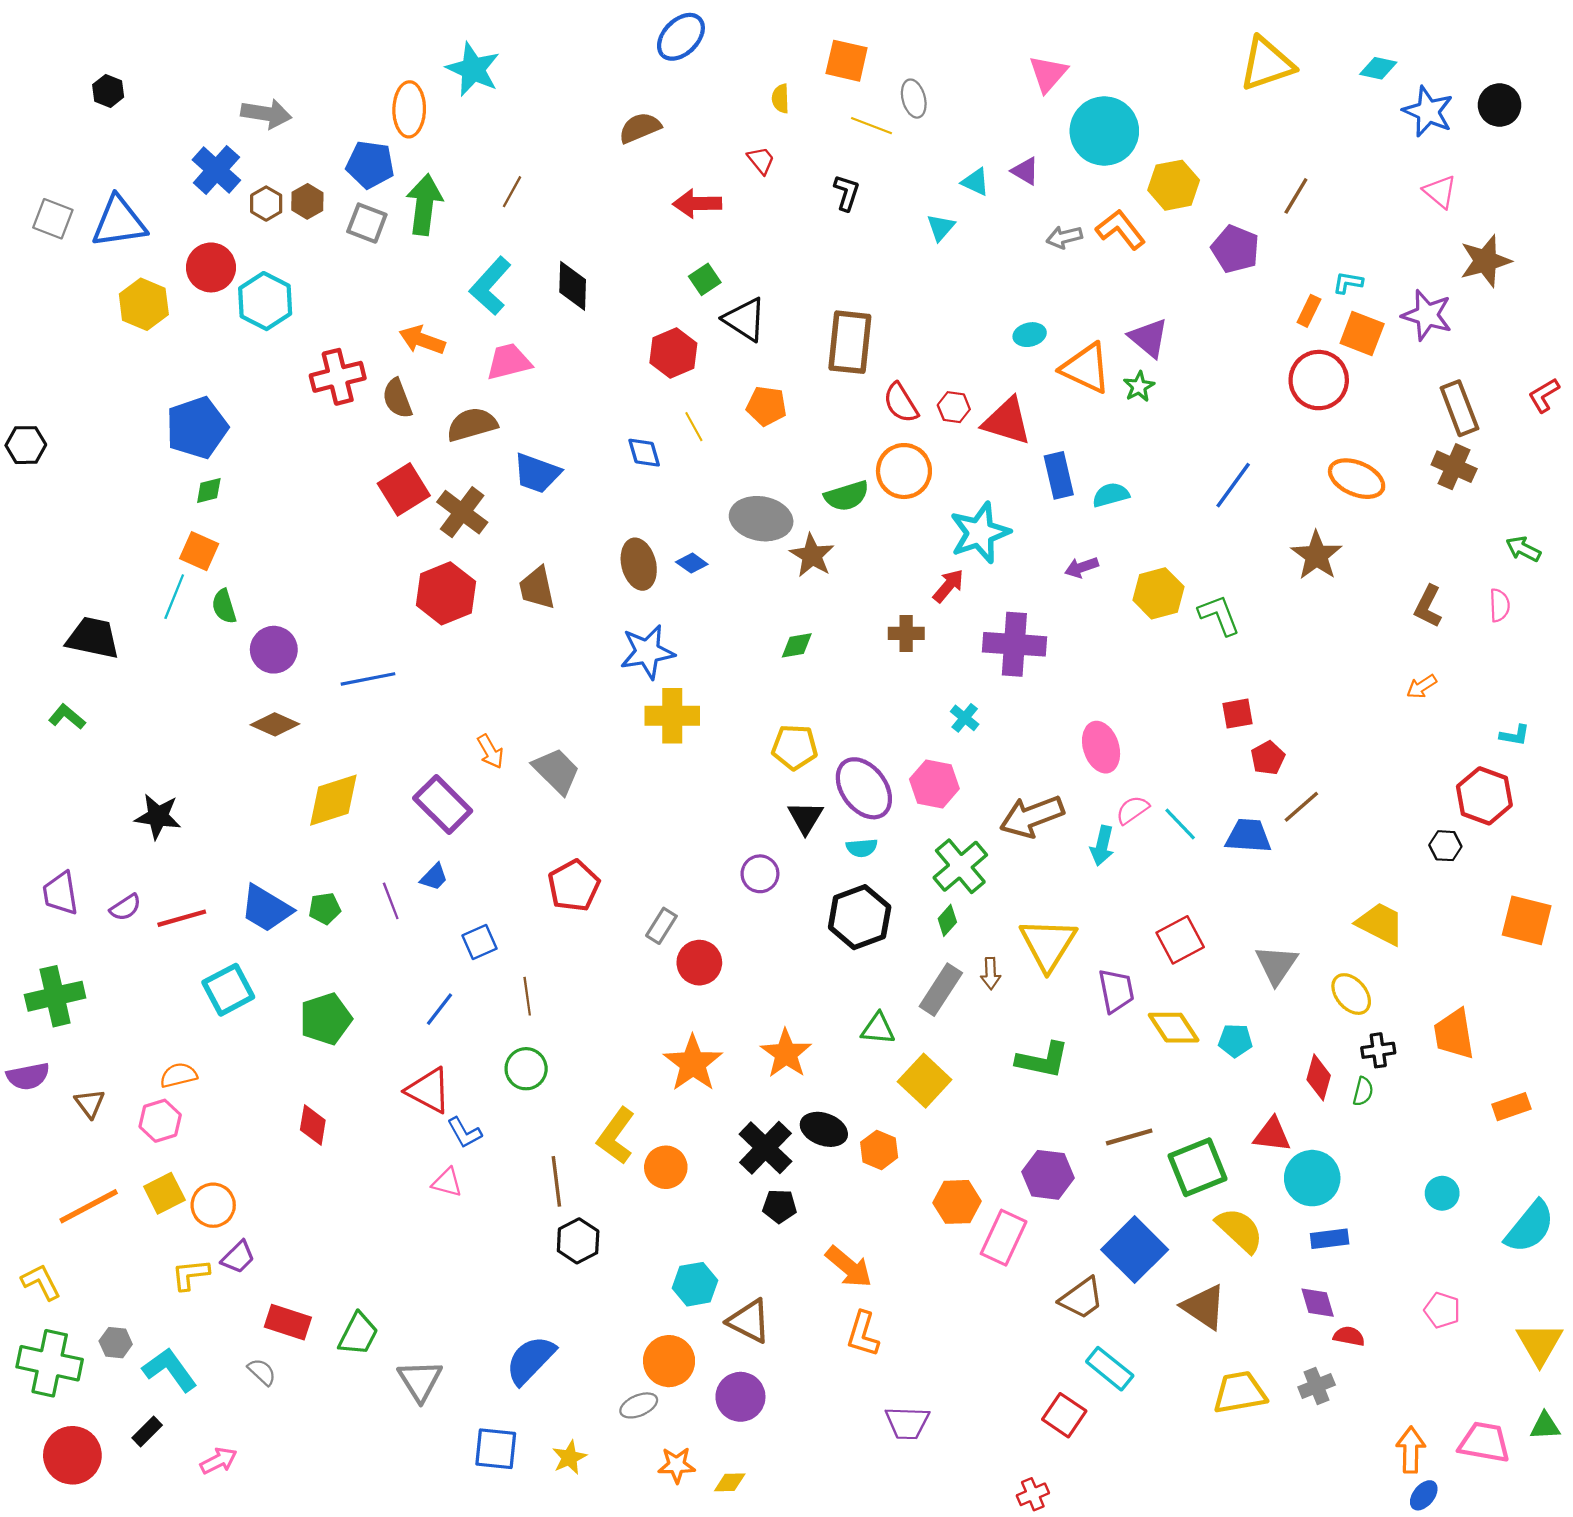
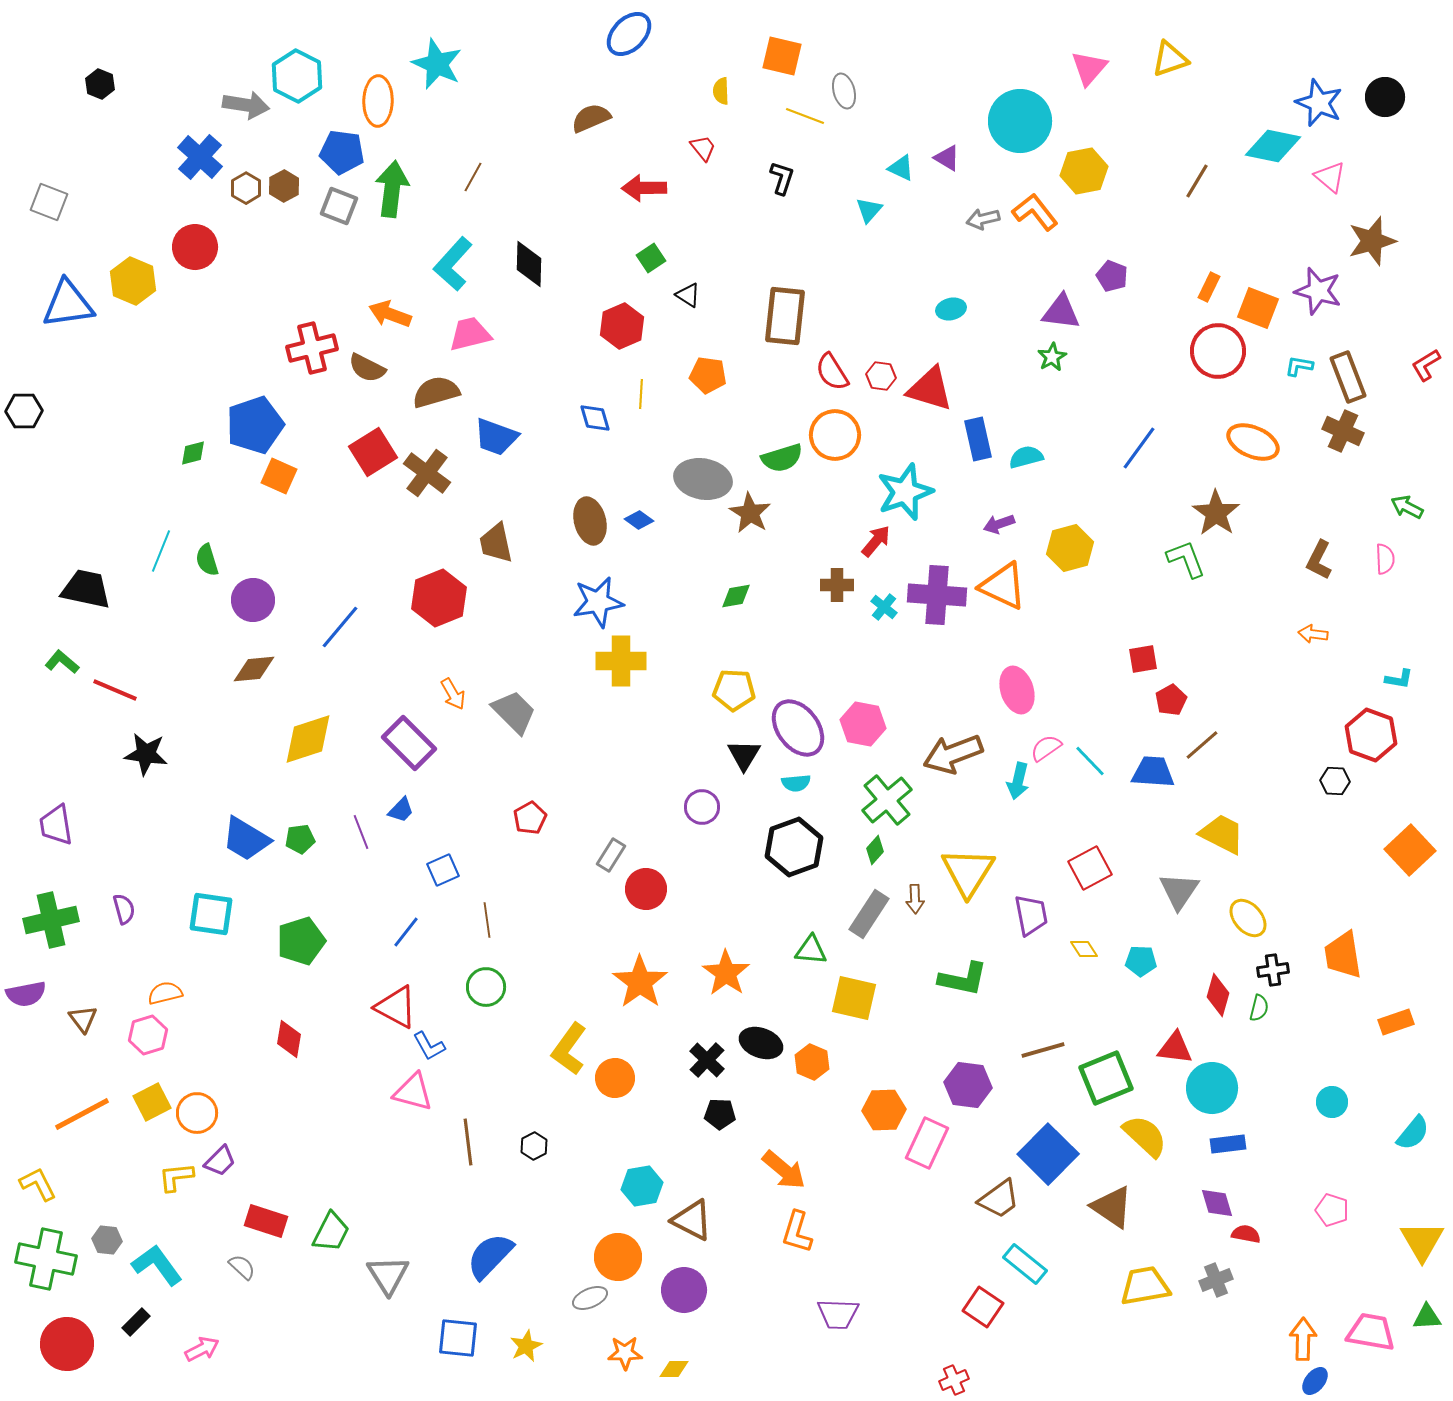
yellow triangle: (1267, 64) -> (1170, 59), size x0.7
cyan diamond: (1378, 68) -> (1273, 146), moved, size x1.6
pink triangle: (1048, 74) -> (1089, 68), moved
blue triangle: (119, 222) -> (68, 304), moved
purple pentagon: (1235, 249) -> (1112, 276), moved, size x0.7
cyan L-shape: (1348, 283) -> (1299, 366), moved
cyan hexagon: (265, 301) -> (297, 76), moved
black triangle: (745, 319) -> (688, 295), size x0.6
purple triangle: (1149, 338) -> (1061, 312), turned -33
orange triangle: (1086, 368) -> (1003, 586), moved
brown semicircle: (397, 398) -> (367, 368), turned -42
yellow line: (694, 427) -> (641, 394), turned 32
blue pentagon: (197, 428) -> (255, 425), moved
orange square: (199, 551) -> (279, 476), moved
red hexagon: (446, 593) -> (439, 598), moved
green L-shape: (1219, 615) -> (1186, 559), moved
blue line: (368, 679) -> (340, 627), turned -39
orange arrow: (1422, 686) -> (1313, 634), turned 40
cyan cross: (965, 718) -> (884, 607), moved
brown diamond: (275, 724) -> (254, 669), turned -30
red pentagon: (574, 886) -> (530, 818), size x0.7
purple semicircle: (125, 907) -> (124, 909), moved, turned -72
red line: (182, 918) -> (115, 690), moved, turned 39
orange square: (1527, 920) -> (1410, 850), turned 33
yellow trapezoid: (1380, 924) -> (1222, 834), moved
cyan square: (228, 990) -> (211, 914), turned 36
yellow diamond: (1174, 1028) -> (1084, 949), size x0.6
yellow square: (925, 1081) -> (854, 998), turned -30
black cross: (765, 1148) -> (707, 1060), size x0.7
brown line: (556, 1181) -> (468, 1142), moved
pink triangle: (447, 1182) -> (413, 1092), size x1.4
cyan semicircle: (1530, 1227) -> (1413, 1133), size x0.7
black hexagon: (578, 1241) -> (534, 1146), size x0.7

